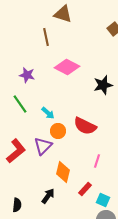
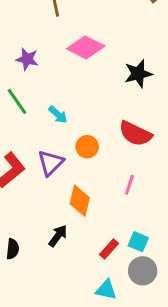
red semicircle: (85, 126) -> (135, 134), moved
orange circle: (58, 131) -> (87, 147), moved
red rectangle: (85, 189) -> (109, 249), moved

